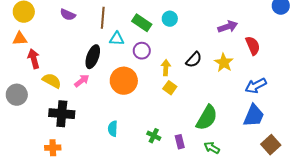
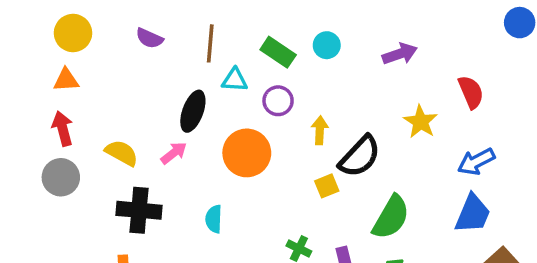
purple arrow: (228, 27) -> (400, 54), moved
red arrow: (34, 59) -> (63, 129), moved
black semicircle: (194, 60) -> (360, 156), moved, size x1.5
yellow square: (170, 88) -> (327, 186), moved, turned 32
cyan semicircle: (113, 129) -> (214, 219), moved

